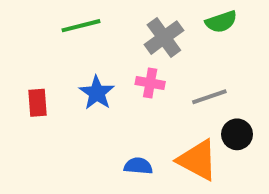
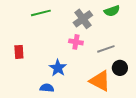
blue star: (97, 93) -> (58, 68), moved
blue semicircle: (138, 166) -> (47, 88), moved

